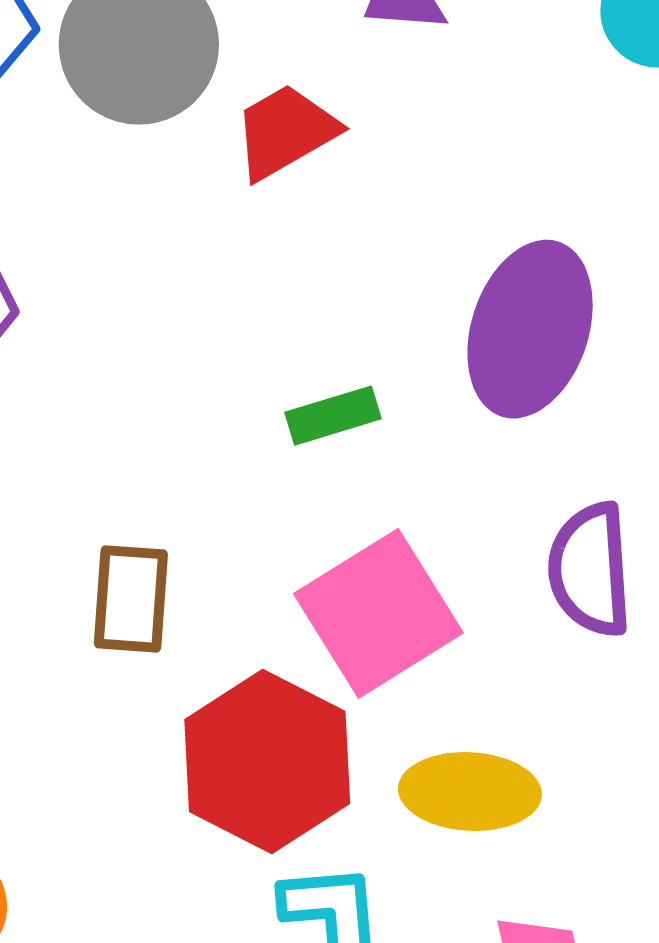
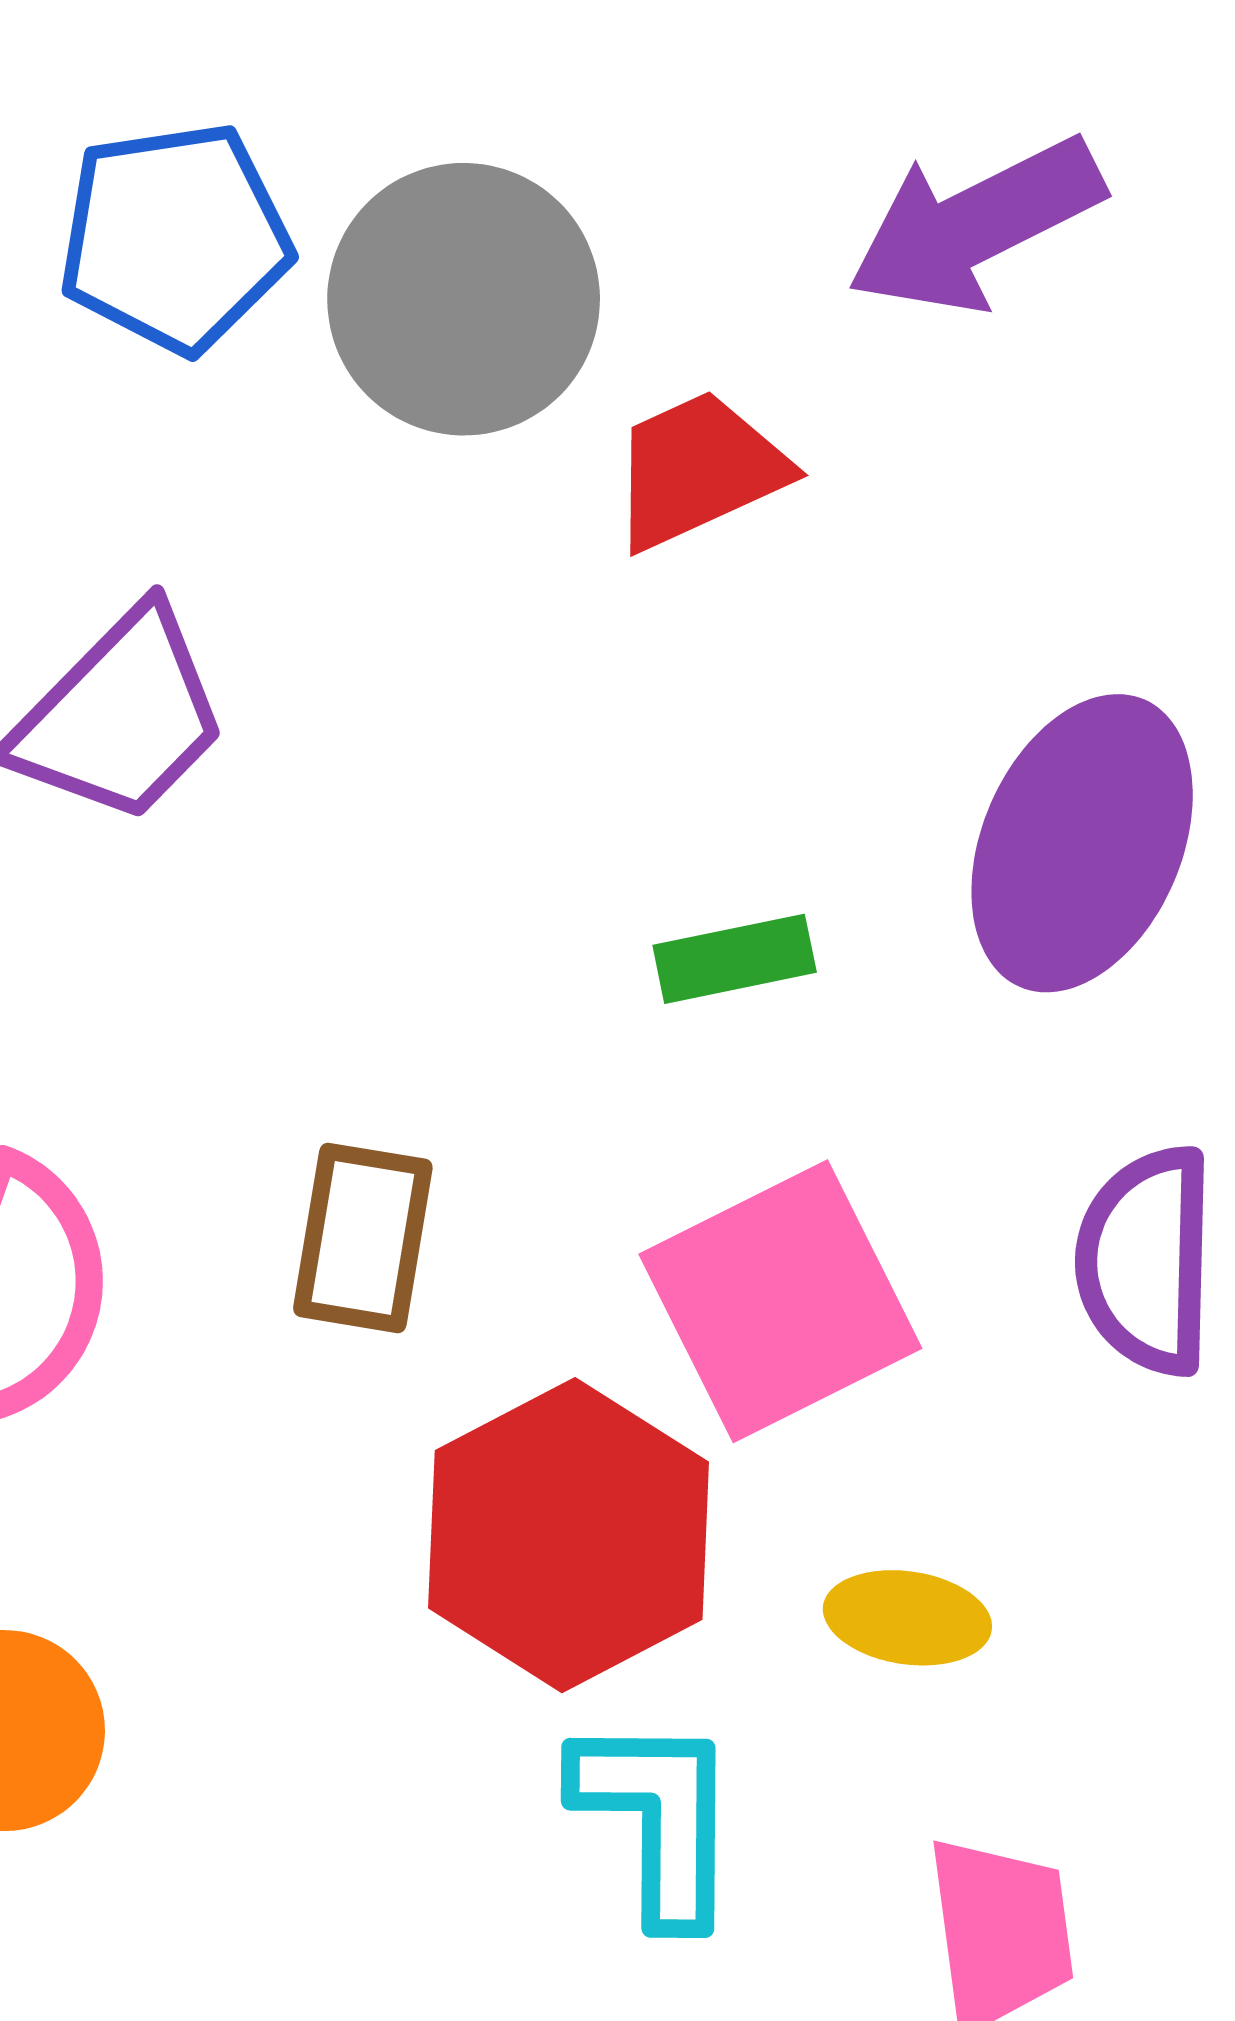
yellow ellipse: (470, 792) -> (907, 1618), size x0.7

